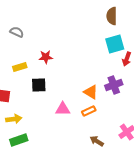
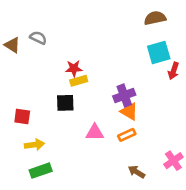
brown semicircle: (112, 16) -> (155, 18), turned 78
yellow rectangle: (20, 67) -> (79, 81), moved
purple cross: (114, 85) -> (124, 96), moved

